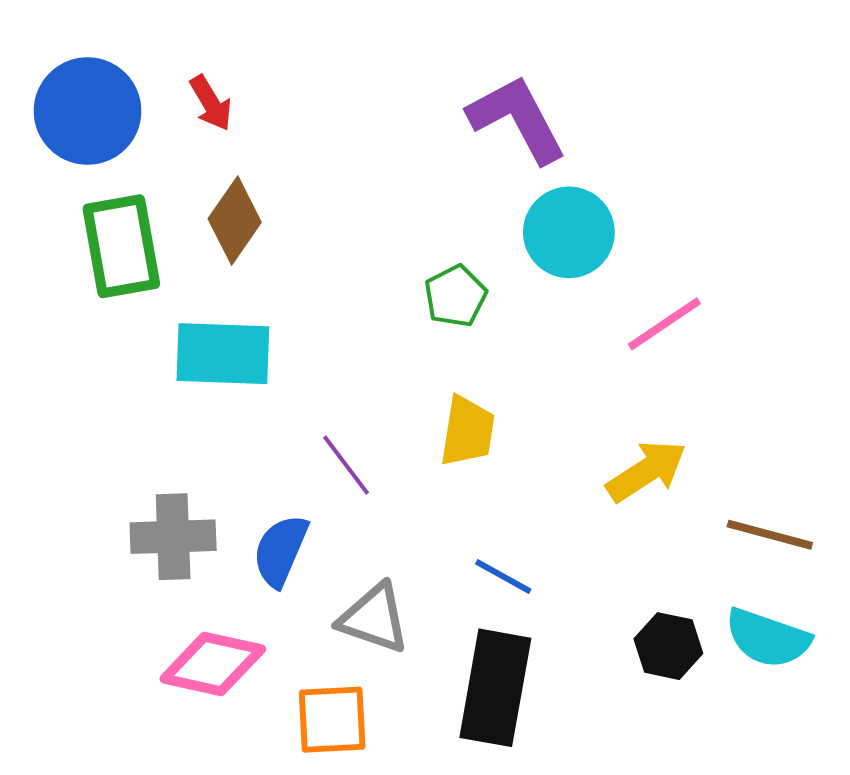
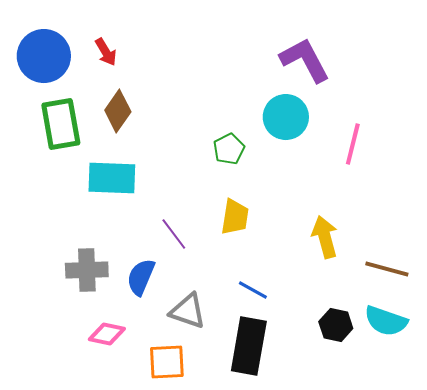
purple L-shape: (517, 119) -> (305, 60), moved
pink line: (664, 324) -> (353, 144), moved, turned -42
yellow arrow: (646, 471) -> (325, 237), turned -72
pink diamond: (213, 664) -> (107, 334), size x0.7

